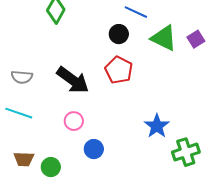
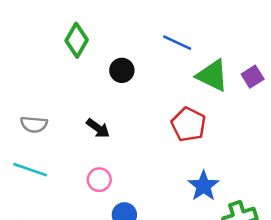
black circle: (119, 34) -> (122, 70), moved
red pentagon: (119, 70) -> (188, 124), moved
black arrow: (73, 80) -> (98, 128), size x0.6

